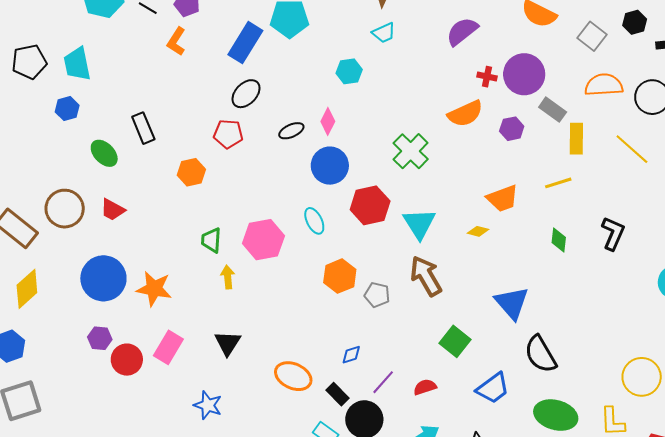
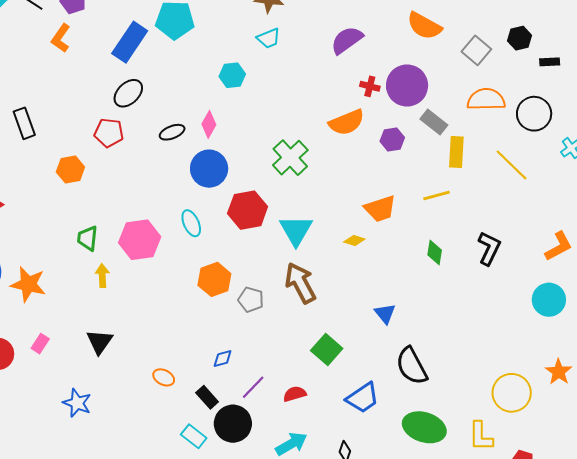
blue triangle: (512, 303) -> (385, 313), size x0.6
pink rectangle: (168, 347) -> (40, 344), size x0.6
orange ellipse: (293, 376) -> (164, 377), size x0.6

